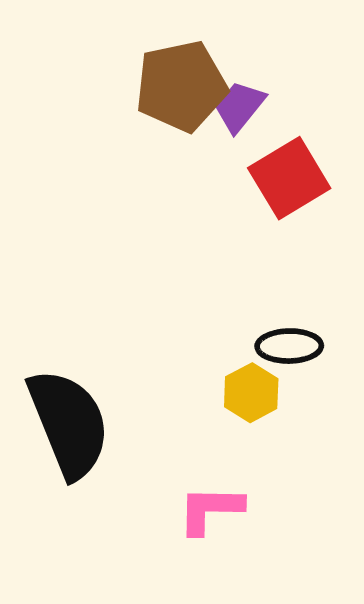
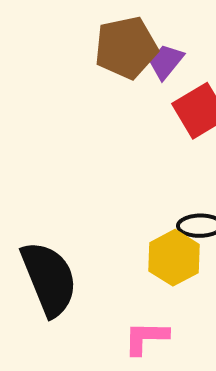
yellow hexagon: (251, 393) -> (174, 258), size x1.4

